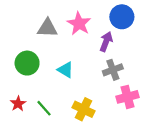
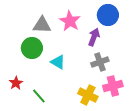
green circle: (27, 63) -> (32, 48), moved
red star: (18, 104) -> (16, 83), moved
yellow cross: (83, 109) -> (88, 95), moved

